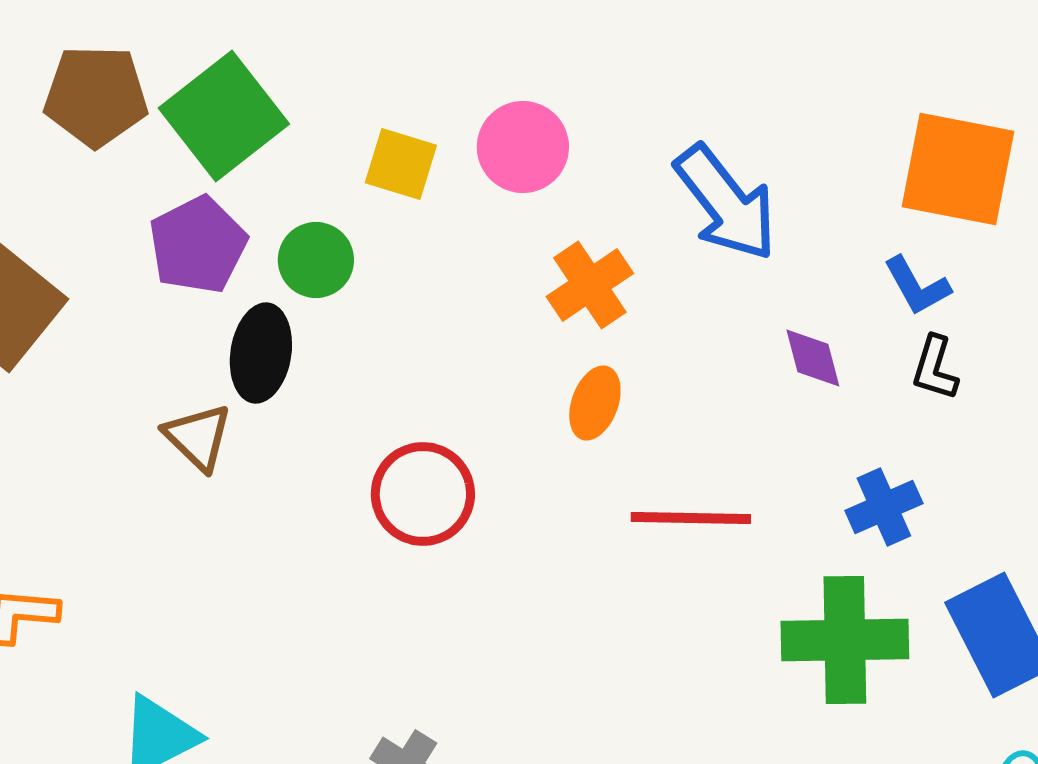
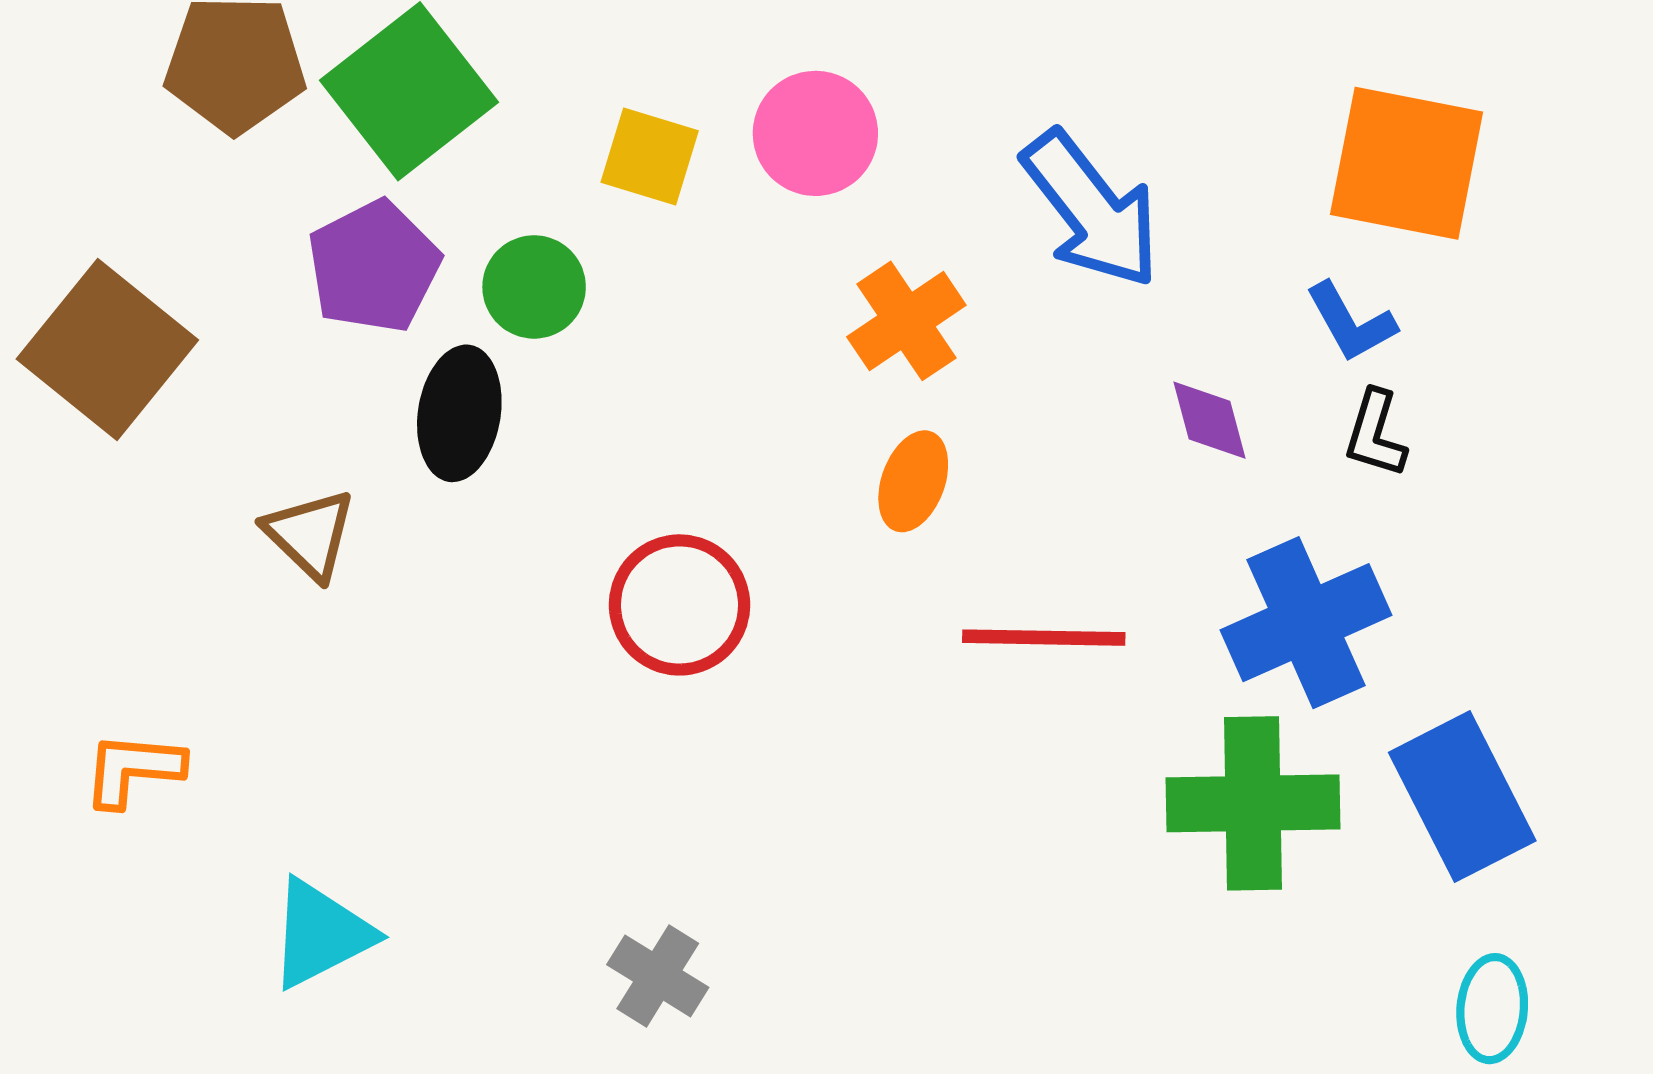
brown triangle: (198, 437) -> (310, 534), moved
blue cross: (884, 507) -> (1306, 623), size x1.6

